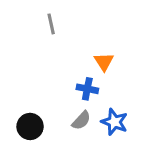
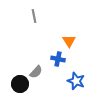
gray semicircle: (81, 120) -> (36, 72), moved

